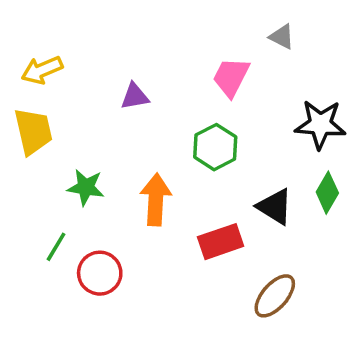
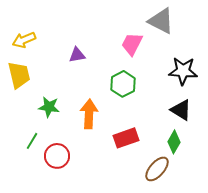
gray triangle: (282, 37) -> (161, 21), size x1.8
green diamond: (327, 193) -> (174, 142), moved
black triangle: (275, 207) -> (181, 110), moved

